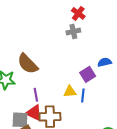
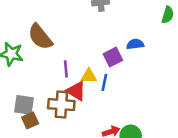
purple line: (36, 95) -> (66, 69), moved
red triangle: (34, 113) -> (76, 91), moved

